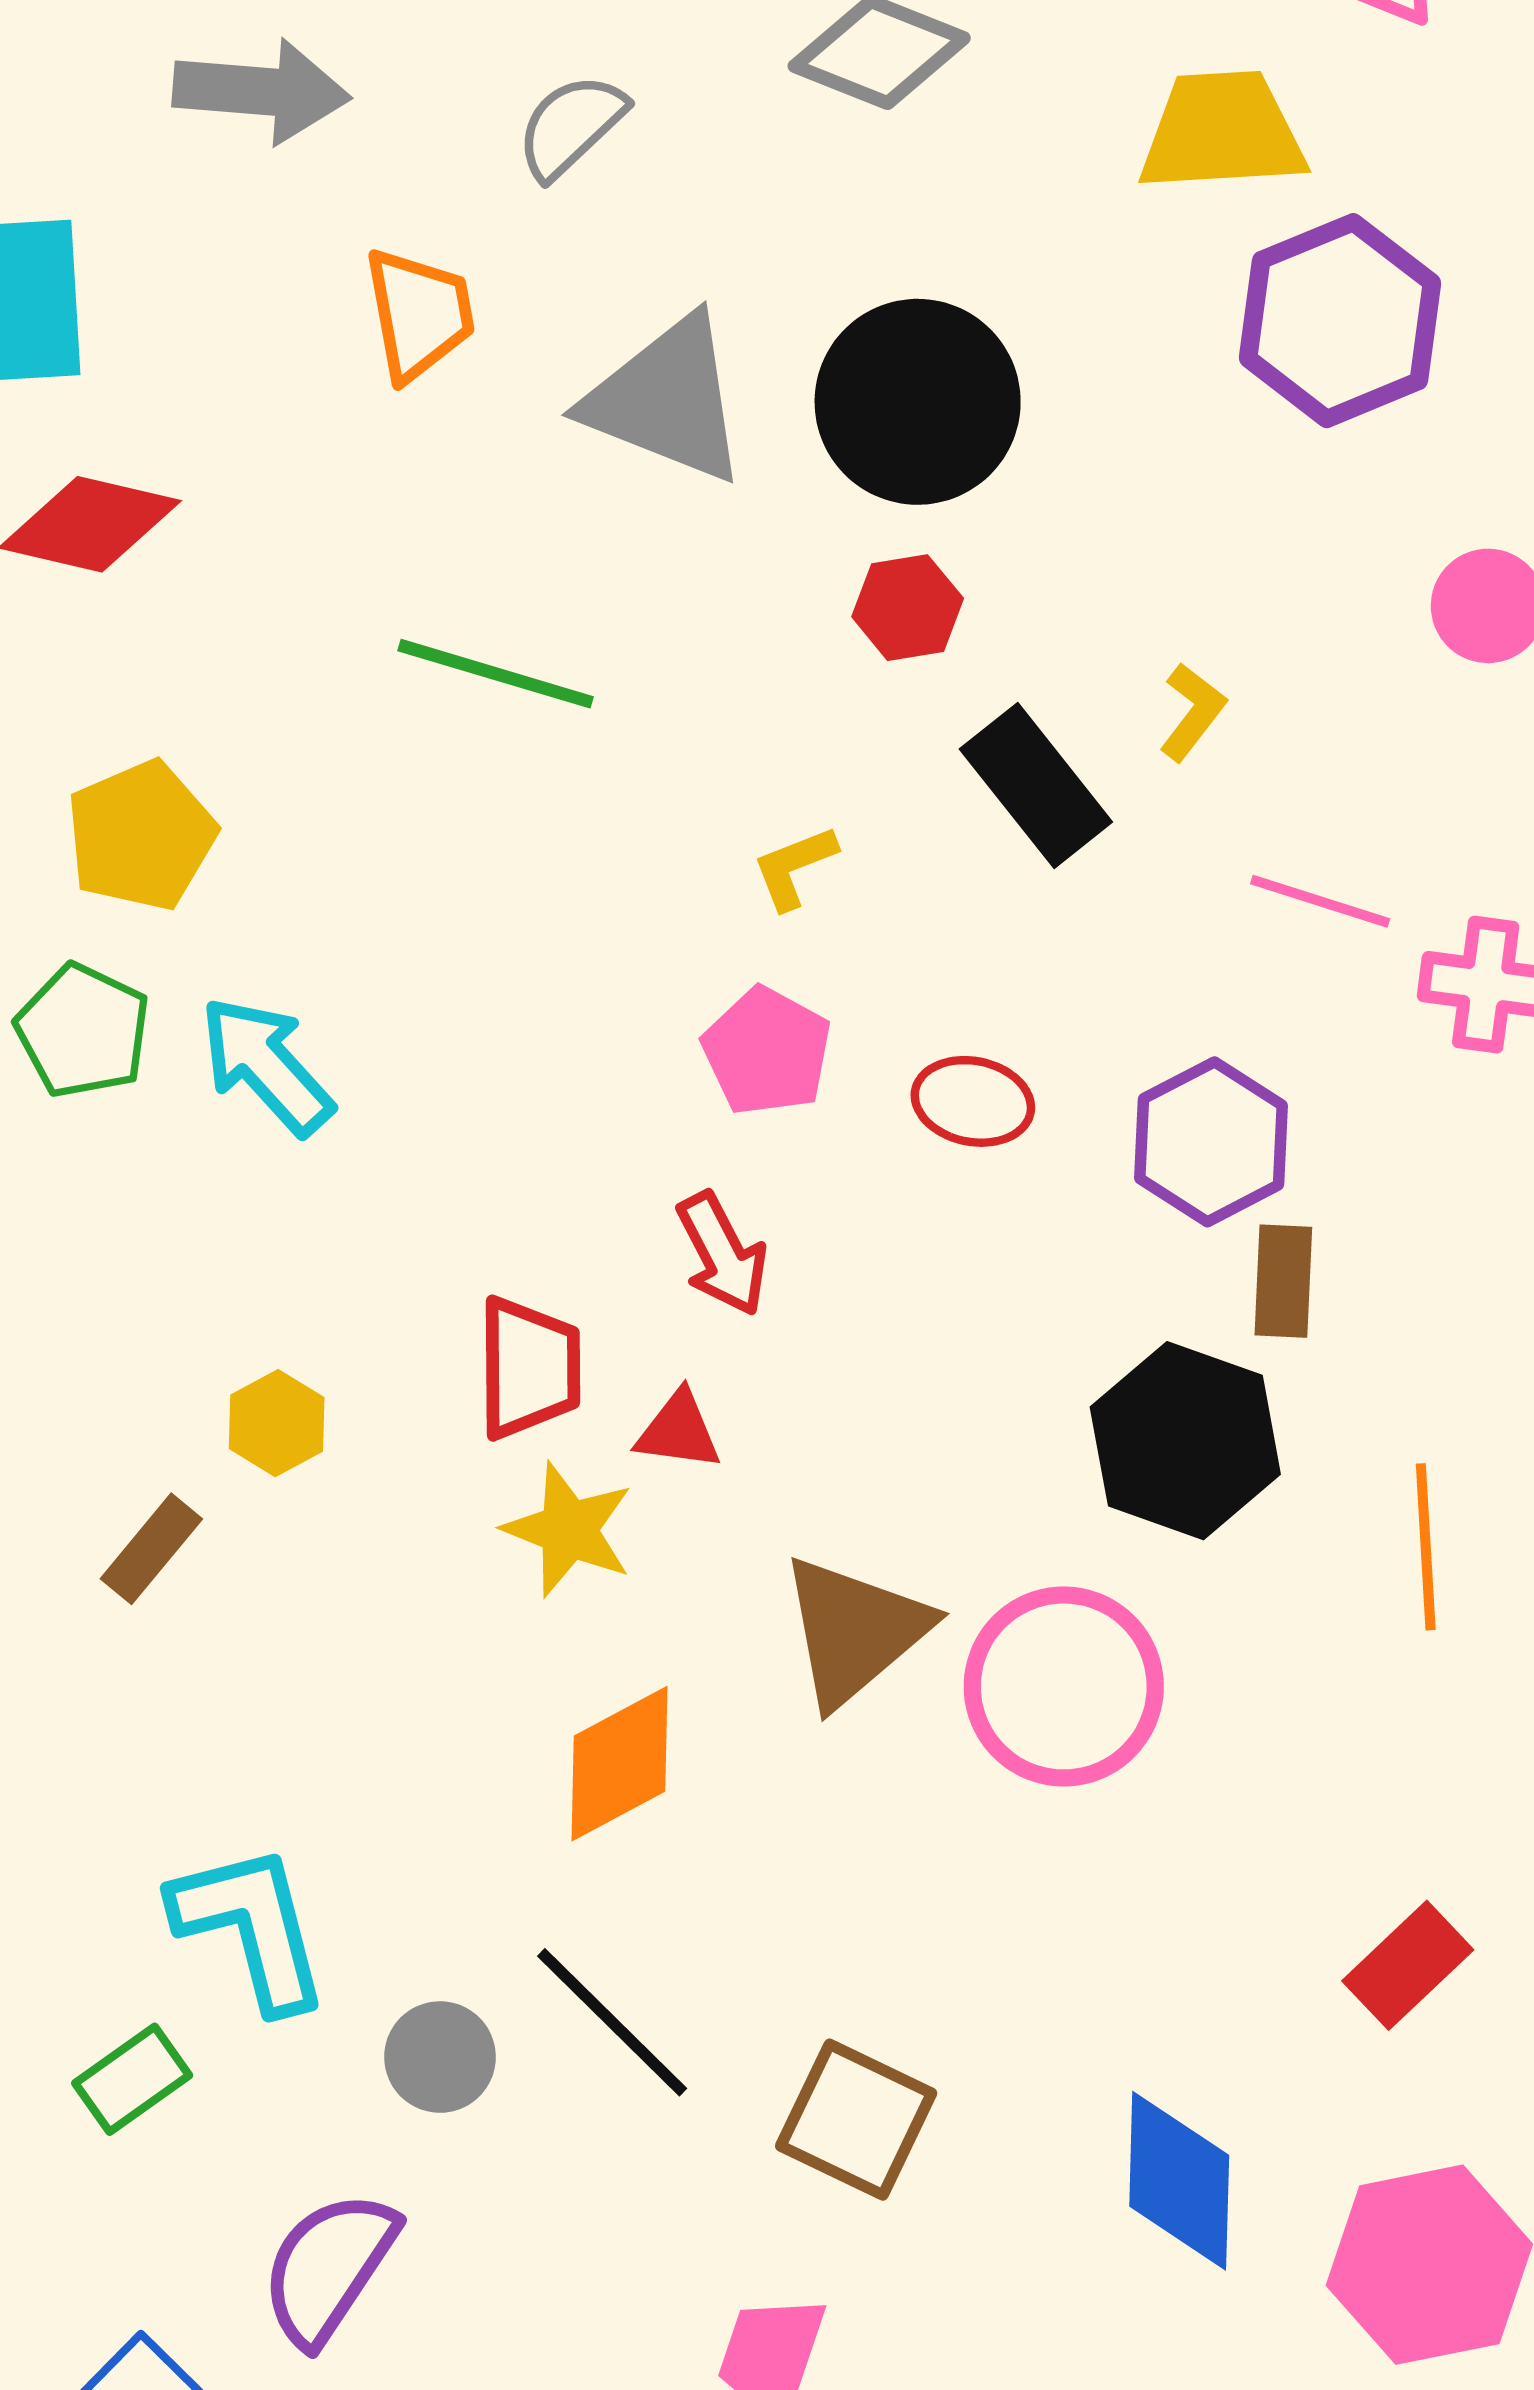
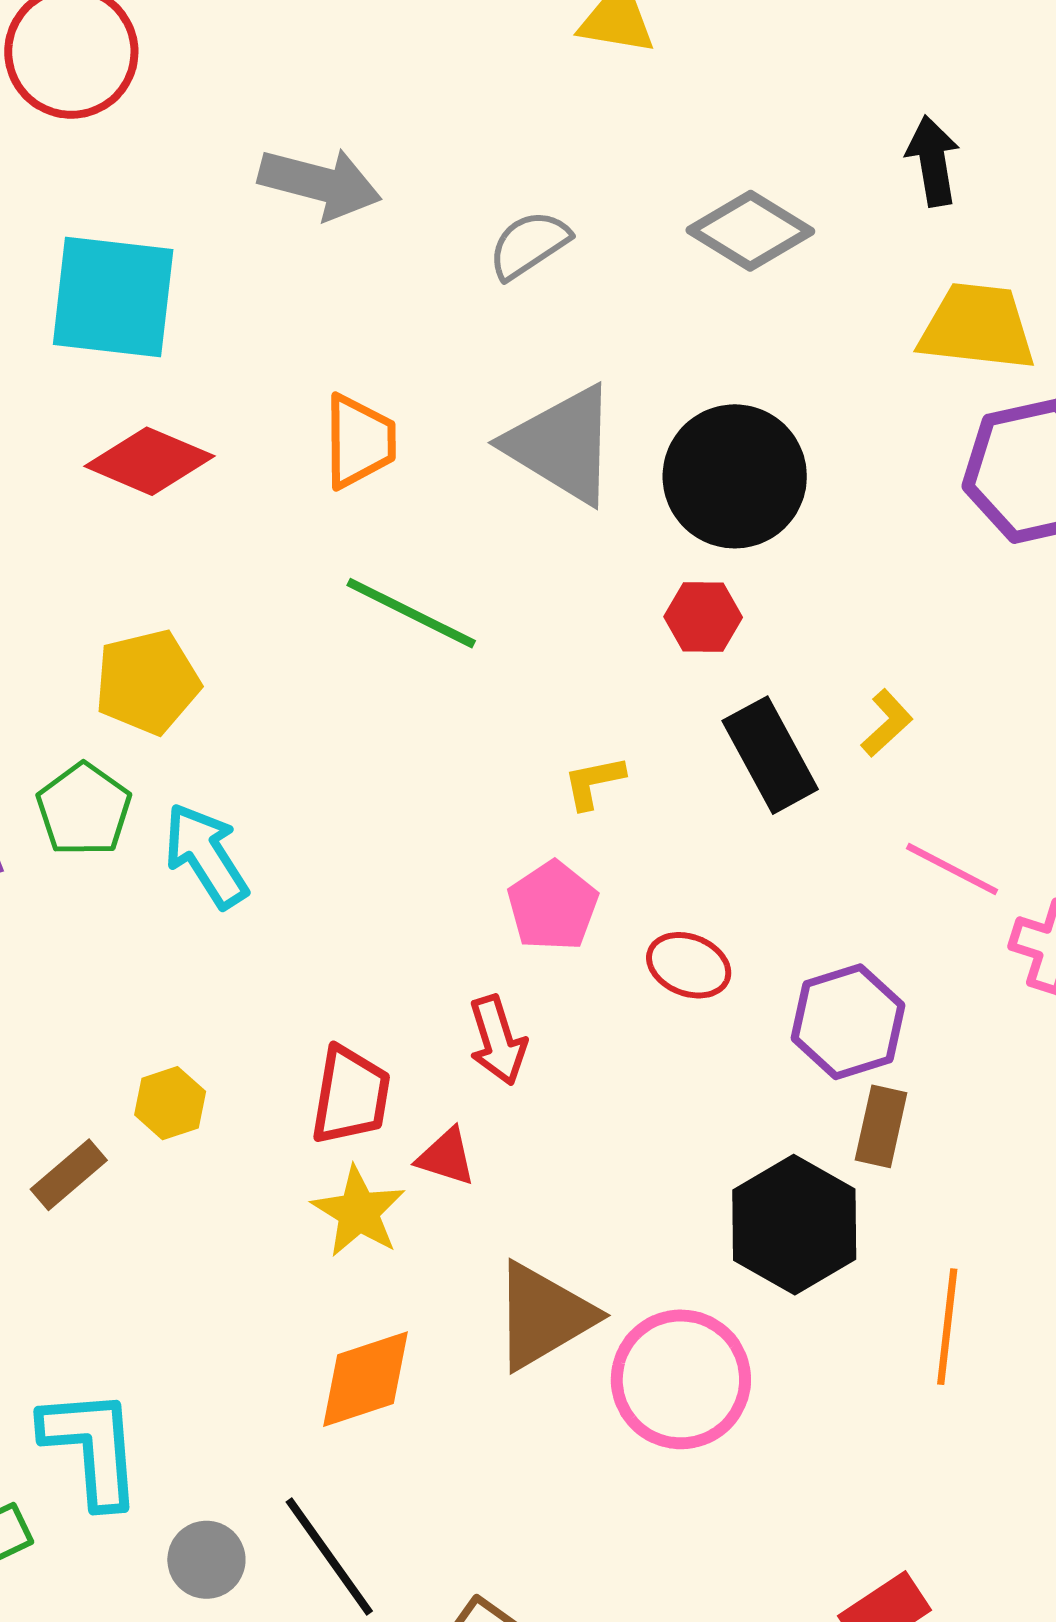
orange trapezoid: (419, 314) -> (359, 441), moved

